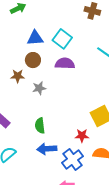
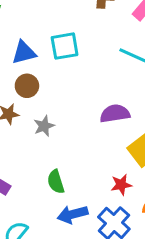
cyan square: (62, 39) -> (65, 46), turned -36
purple semicircle: (65, 63) -> (115, 114), moved

